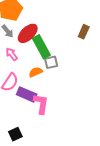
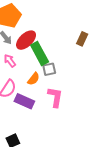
orange semicircle: (36, 72) -> (34, 79), turned 152
pink L-shape: (41, 104) -> (55, 97), moved

